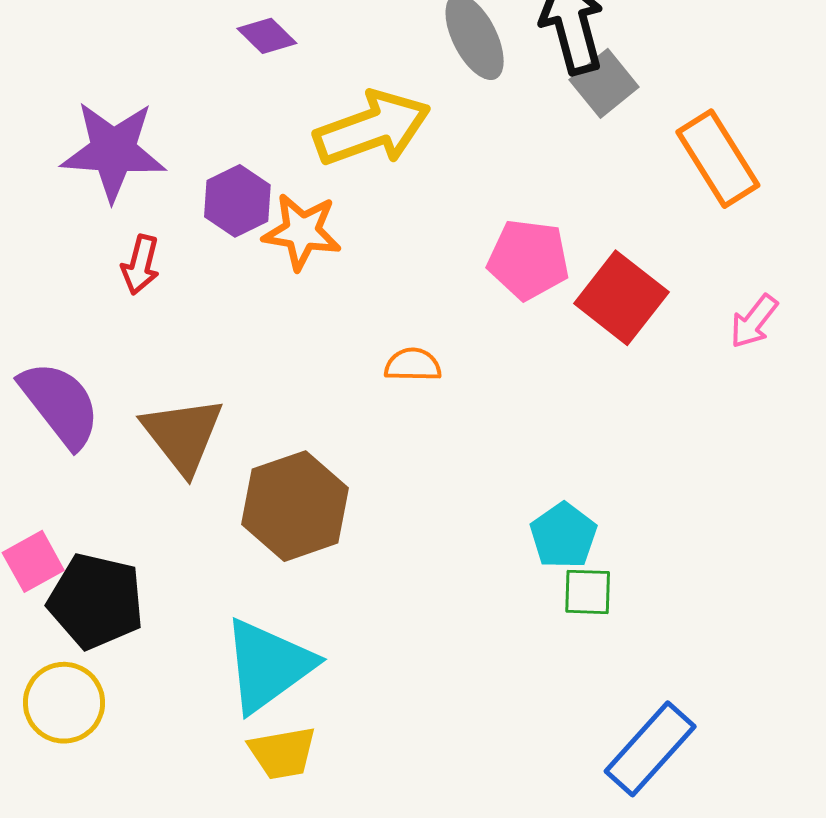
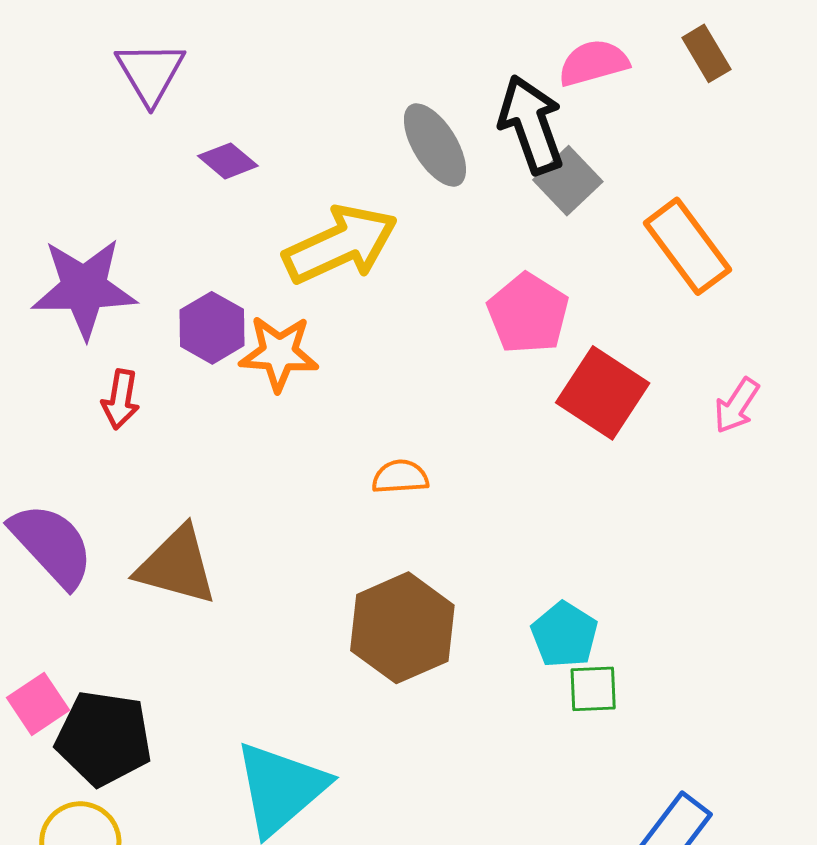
pink pentagon: (528, 259) -> (528, 313), moved, turned 30
brown triangle: (183, 435) -> (177, 566), turned -32
brown hexagon: (295, 506) -> (402, 628), moved

